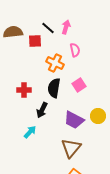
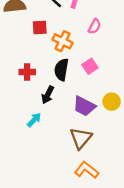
red square: (35, 41) -> (40, 27), moved
pink semicircle: (75, 50) -> (94, 26), moved, turned 40

